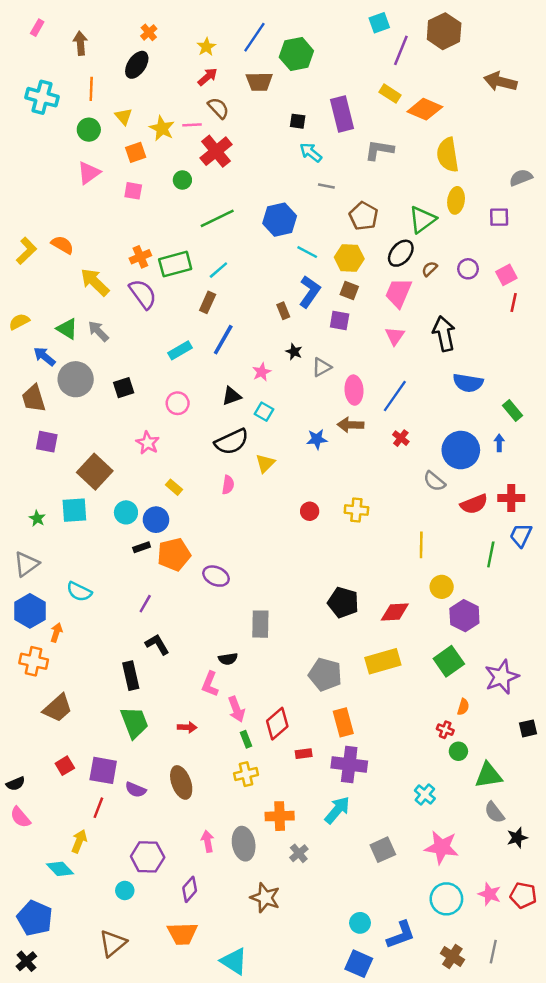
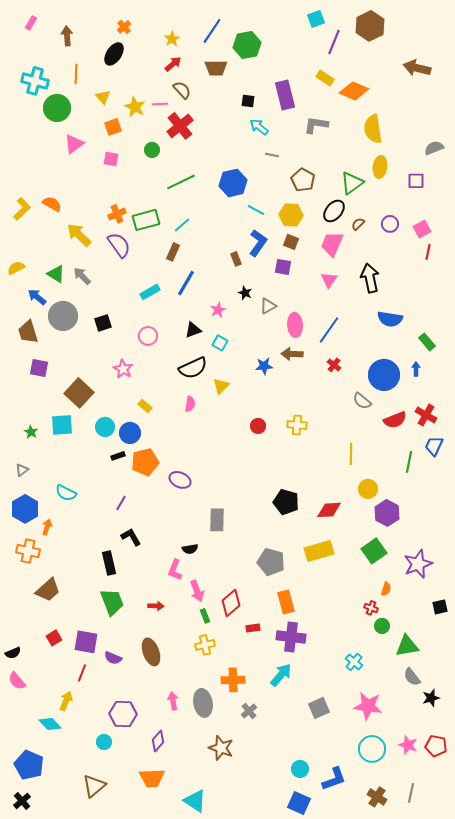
green circle: (89, 130) -> (57, 108), moved, size x1.4
red cross: (511, 498) -> (426, 415), turned 30
gray triangle: (26, 564) -> (22, 470), size x0.6

